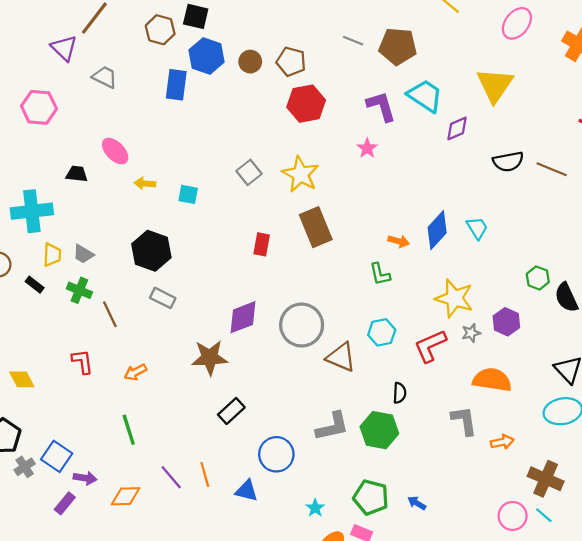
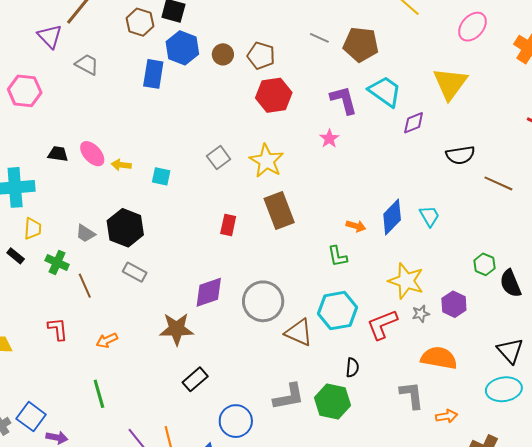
pink ellipse: (115, 151) -> (92, 154), moved
brown line: (552, 169) -> (498, 183), moved
gray trapezoid: (83, 254) -> (85, 233), moved
cyan hexagon: (382, 332) -> (338, 311), size x1.5

